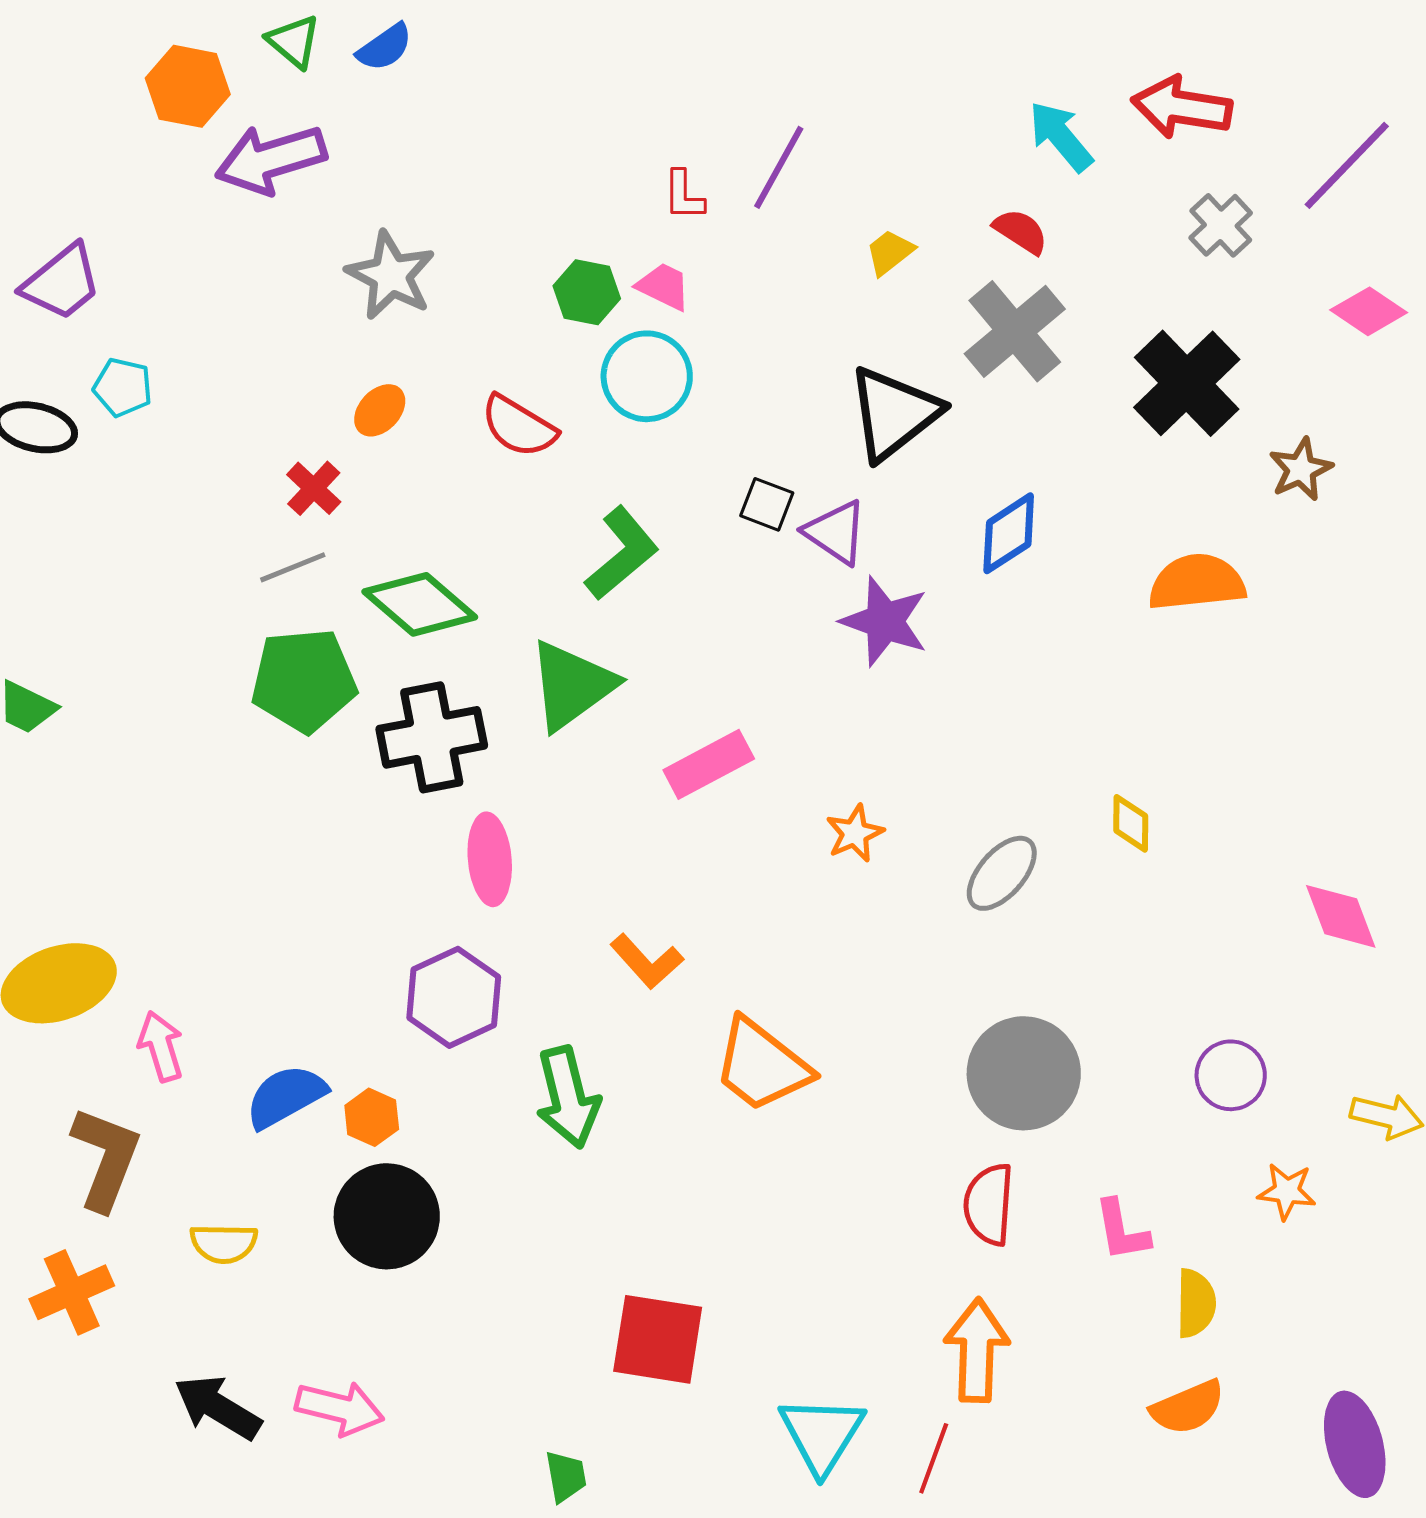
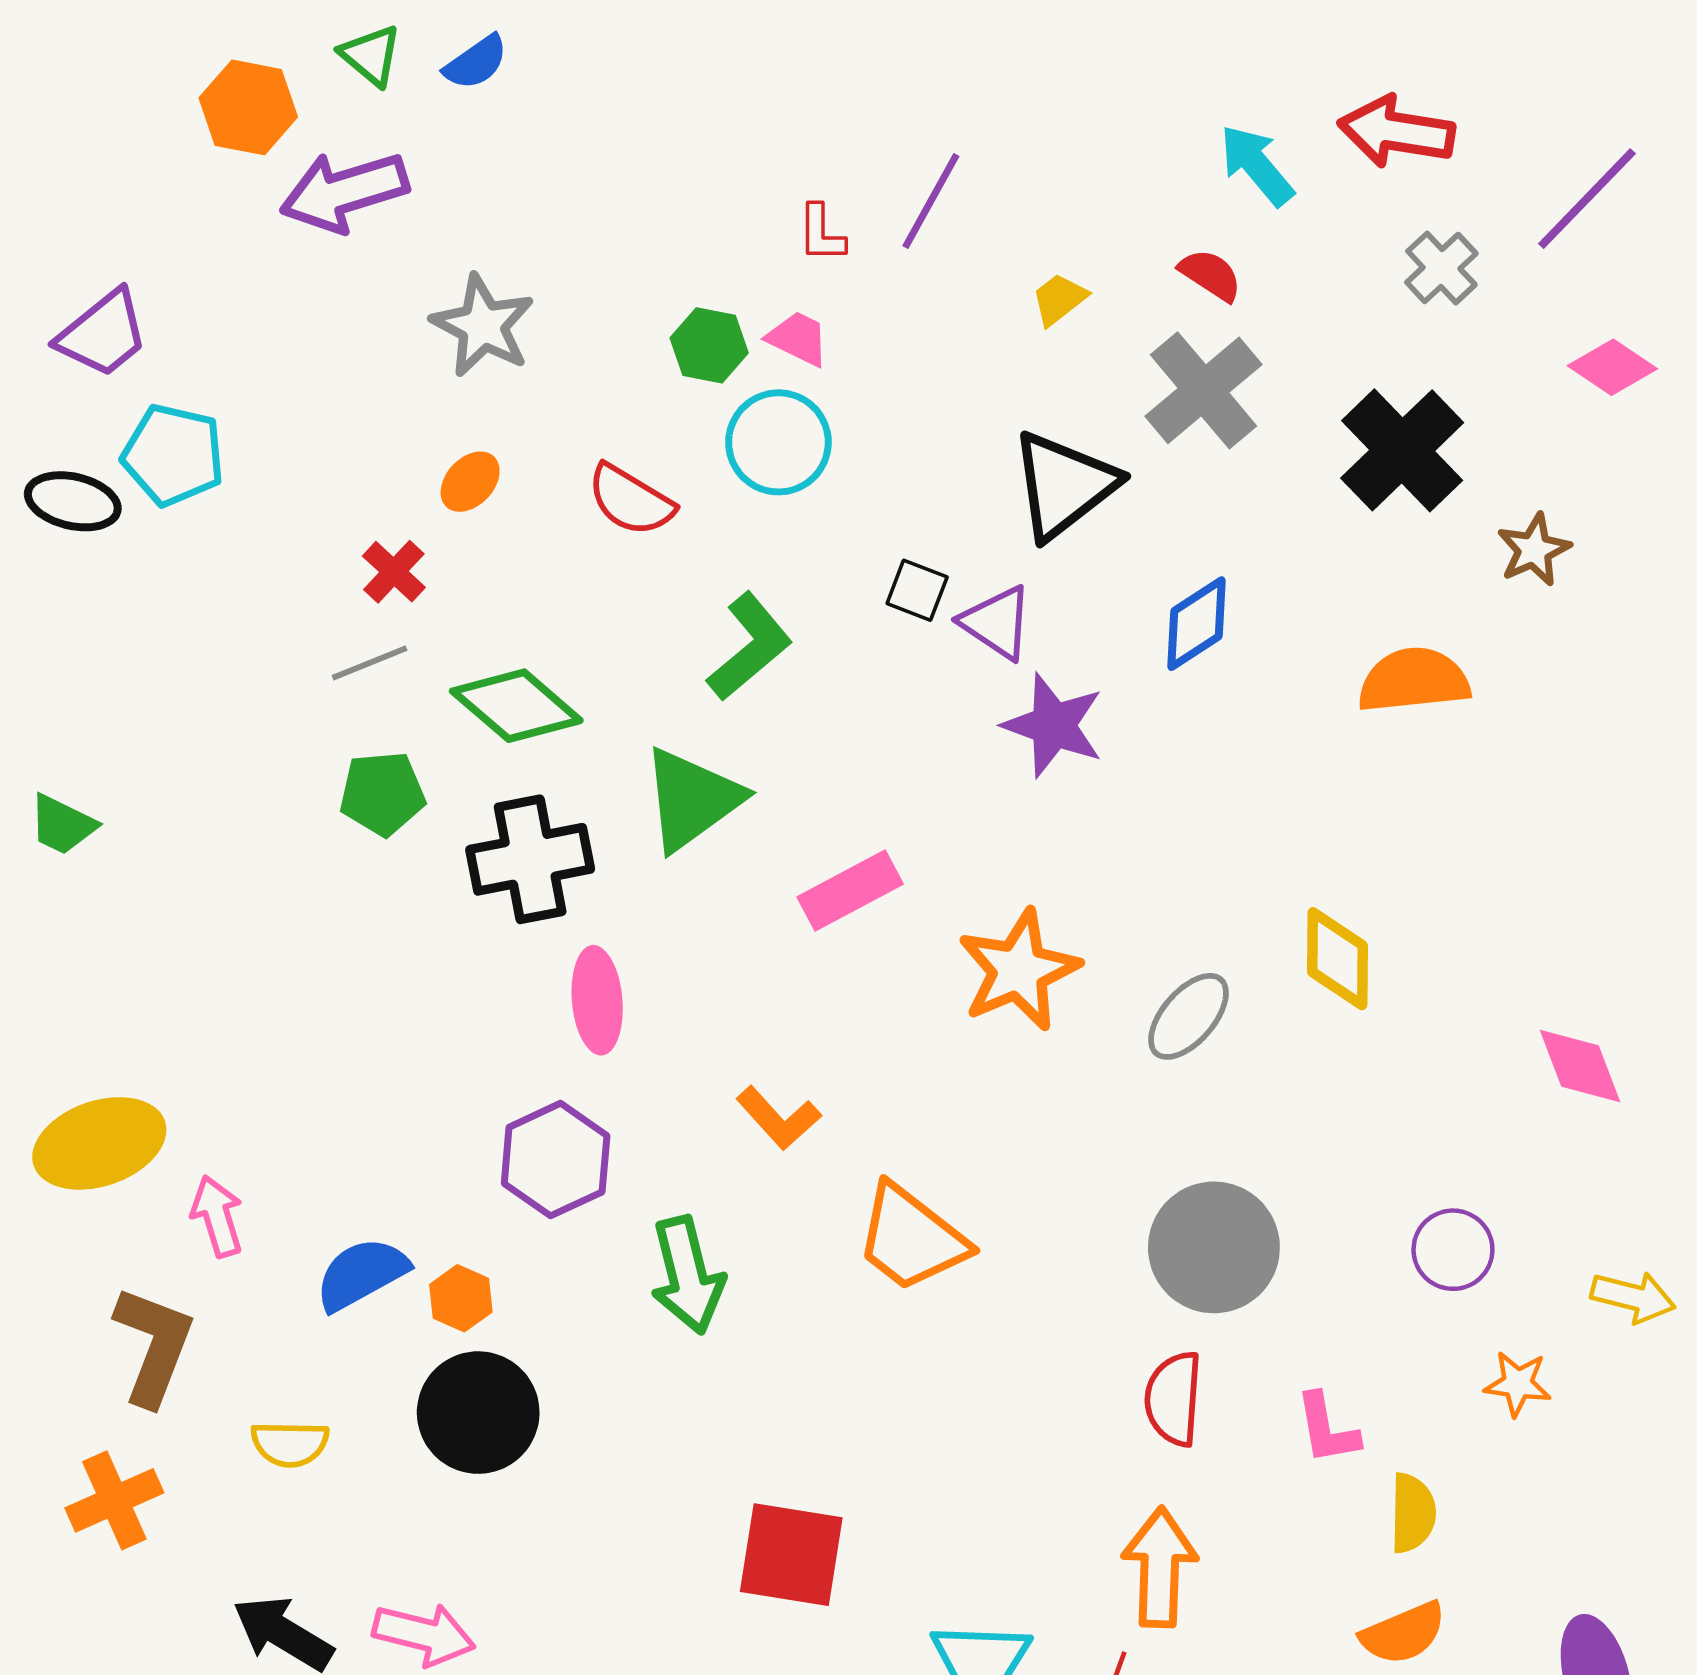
cyan pentagon: (123, 387) -> (173, 455), size x1.5
green pentagon: (304, 680) -> (382, 793), size x0.7
yellow diamond: (1131, 823) -> (1337, 959), size x1.5
orange star: (855, 833) -> (1019, 970), size x1.8

